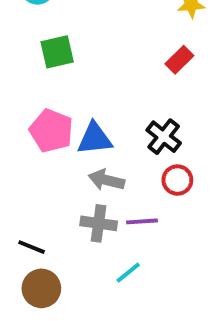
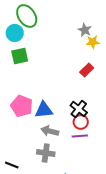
green square: (57, 52) -> (20, 56), moved
red circle: (177, 180) -> (81, 122), moved
purple line: (142, 221) -> (80, 136), moved

